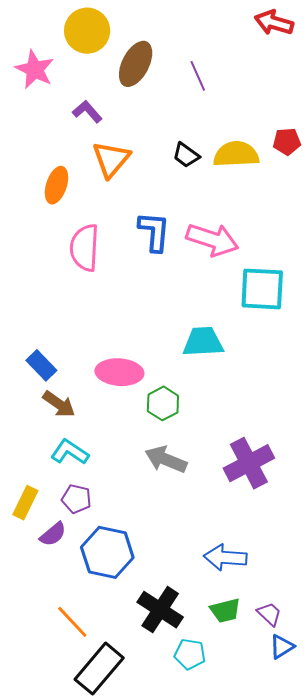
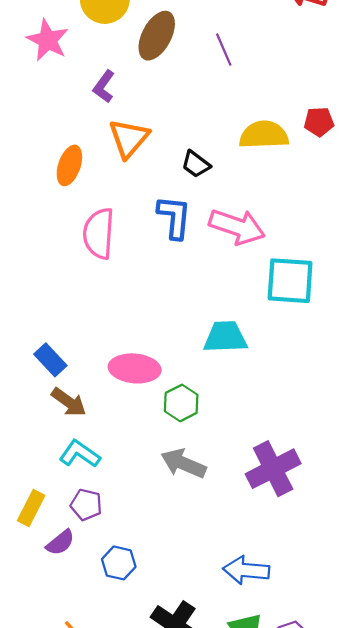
purple L-shape: (87, 112) -> (104, 86), turned -104
black trapezoid: (186, 155) -> (196, 164), moved
blue hexagon: (107, 552) -> (119, 563), size x0.6

